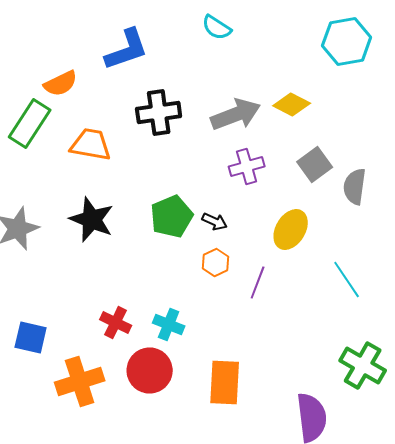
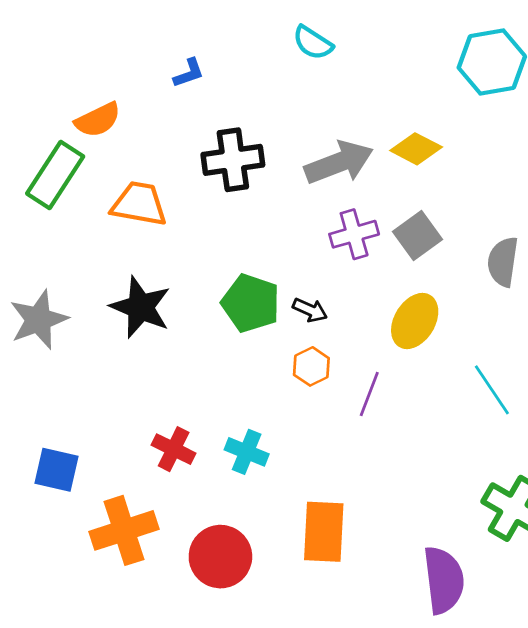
blue L-shape: (127, 50) -> (189, 73), size x0.5
gray square: (315, 164) -> (417, 236), moved
green pentagon: (172, 216) -> (251, 303), turned -30
red circle: (150, 370) -> (220, 557), moved

